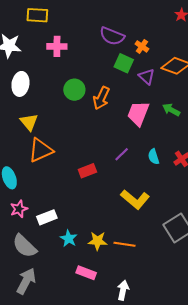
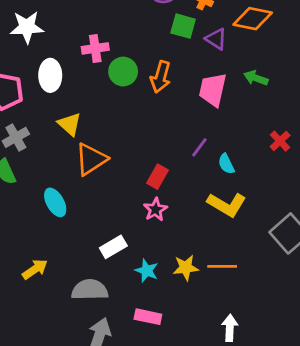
pink cross: (57, 46) -> (95, 48), moved
cyan semicircle: (154, 157) -> (226, 164), moved
red rectangle: (87, 171) -> (157, 177), turned -30
pink star: (19, 209) -> (155, 210), moved
gray semicircle: (24, 246) -> (90, 290), turned 144
pink rectangle: (86, 273) -> (148, 317), moved

